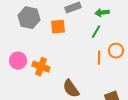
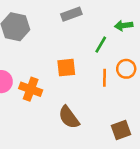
green arrow: (102, 13) -> (124, 25), moved
orange square: (58, 27) -> (66, 68), moved

